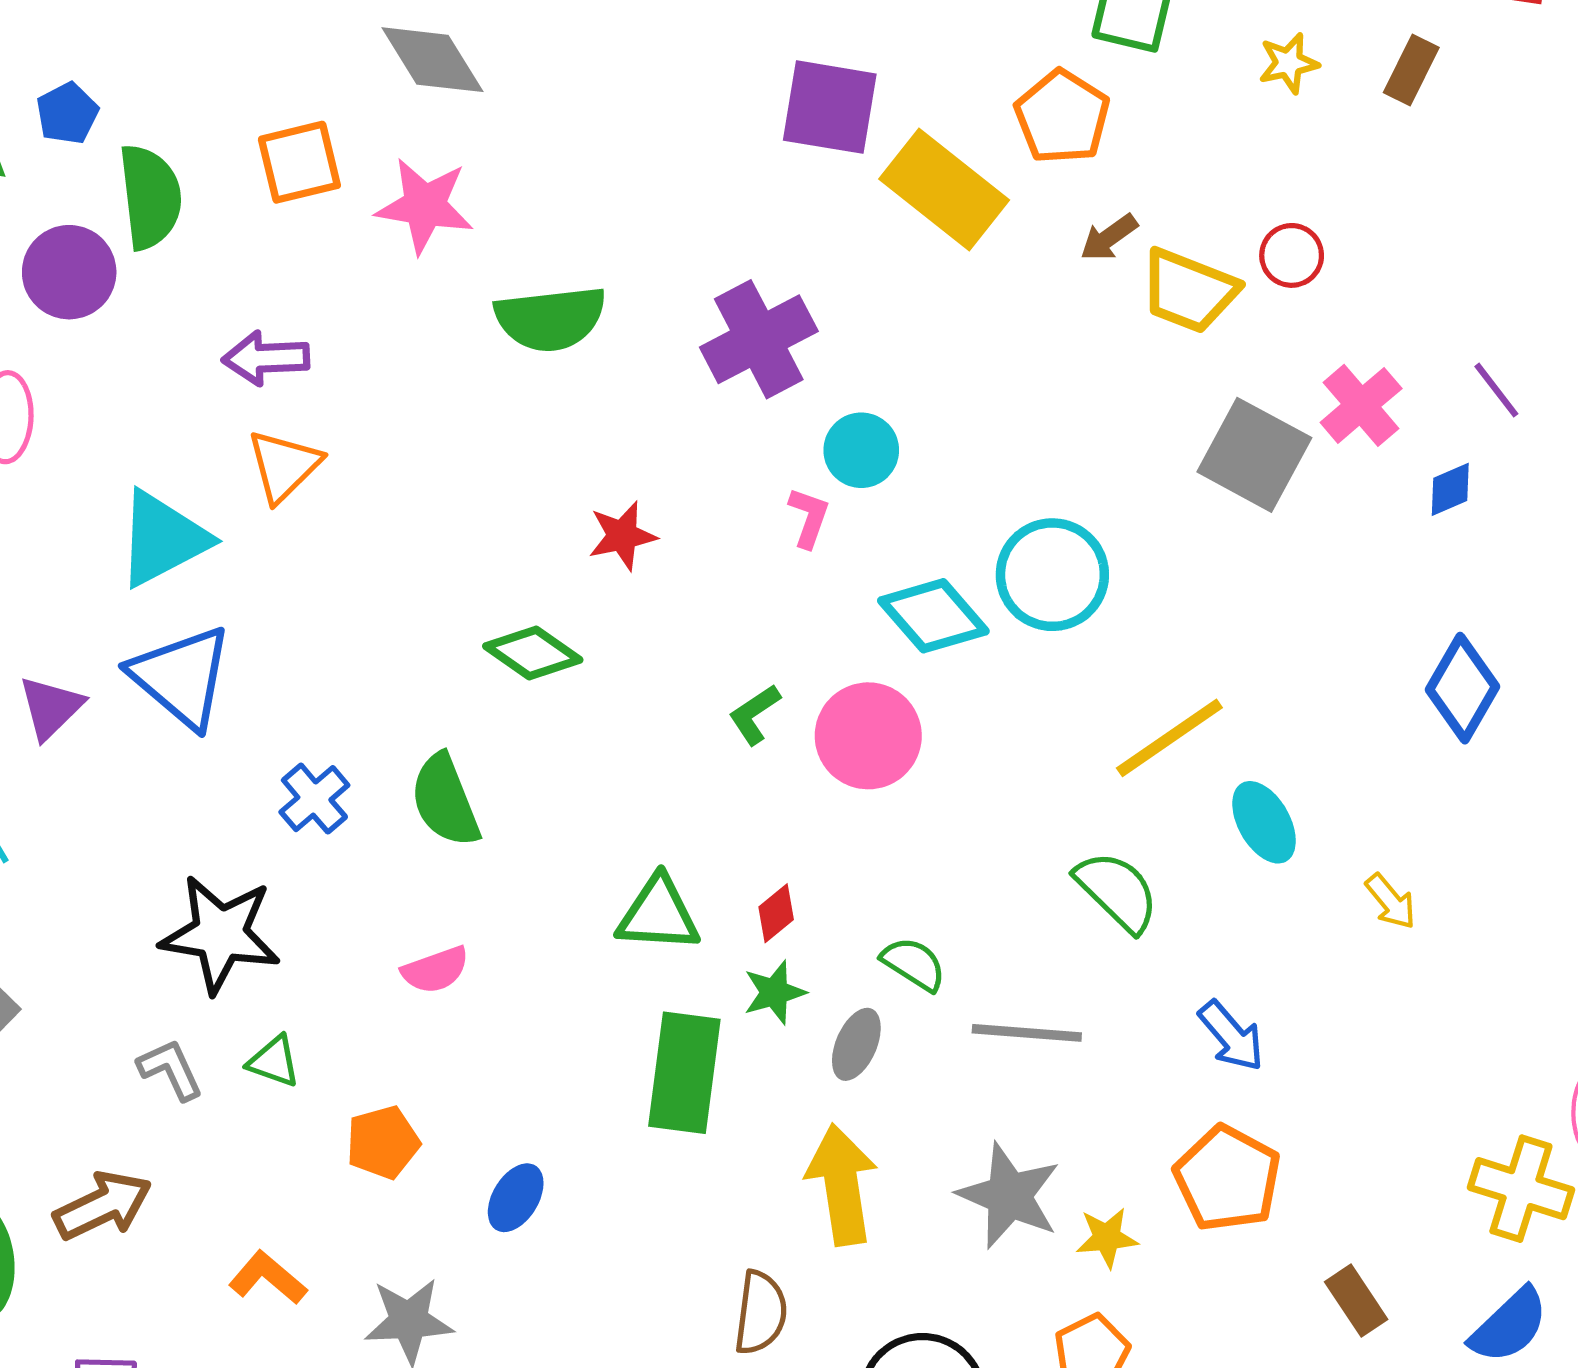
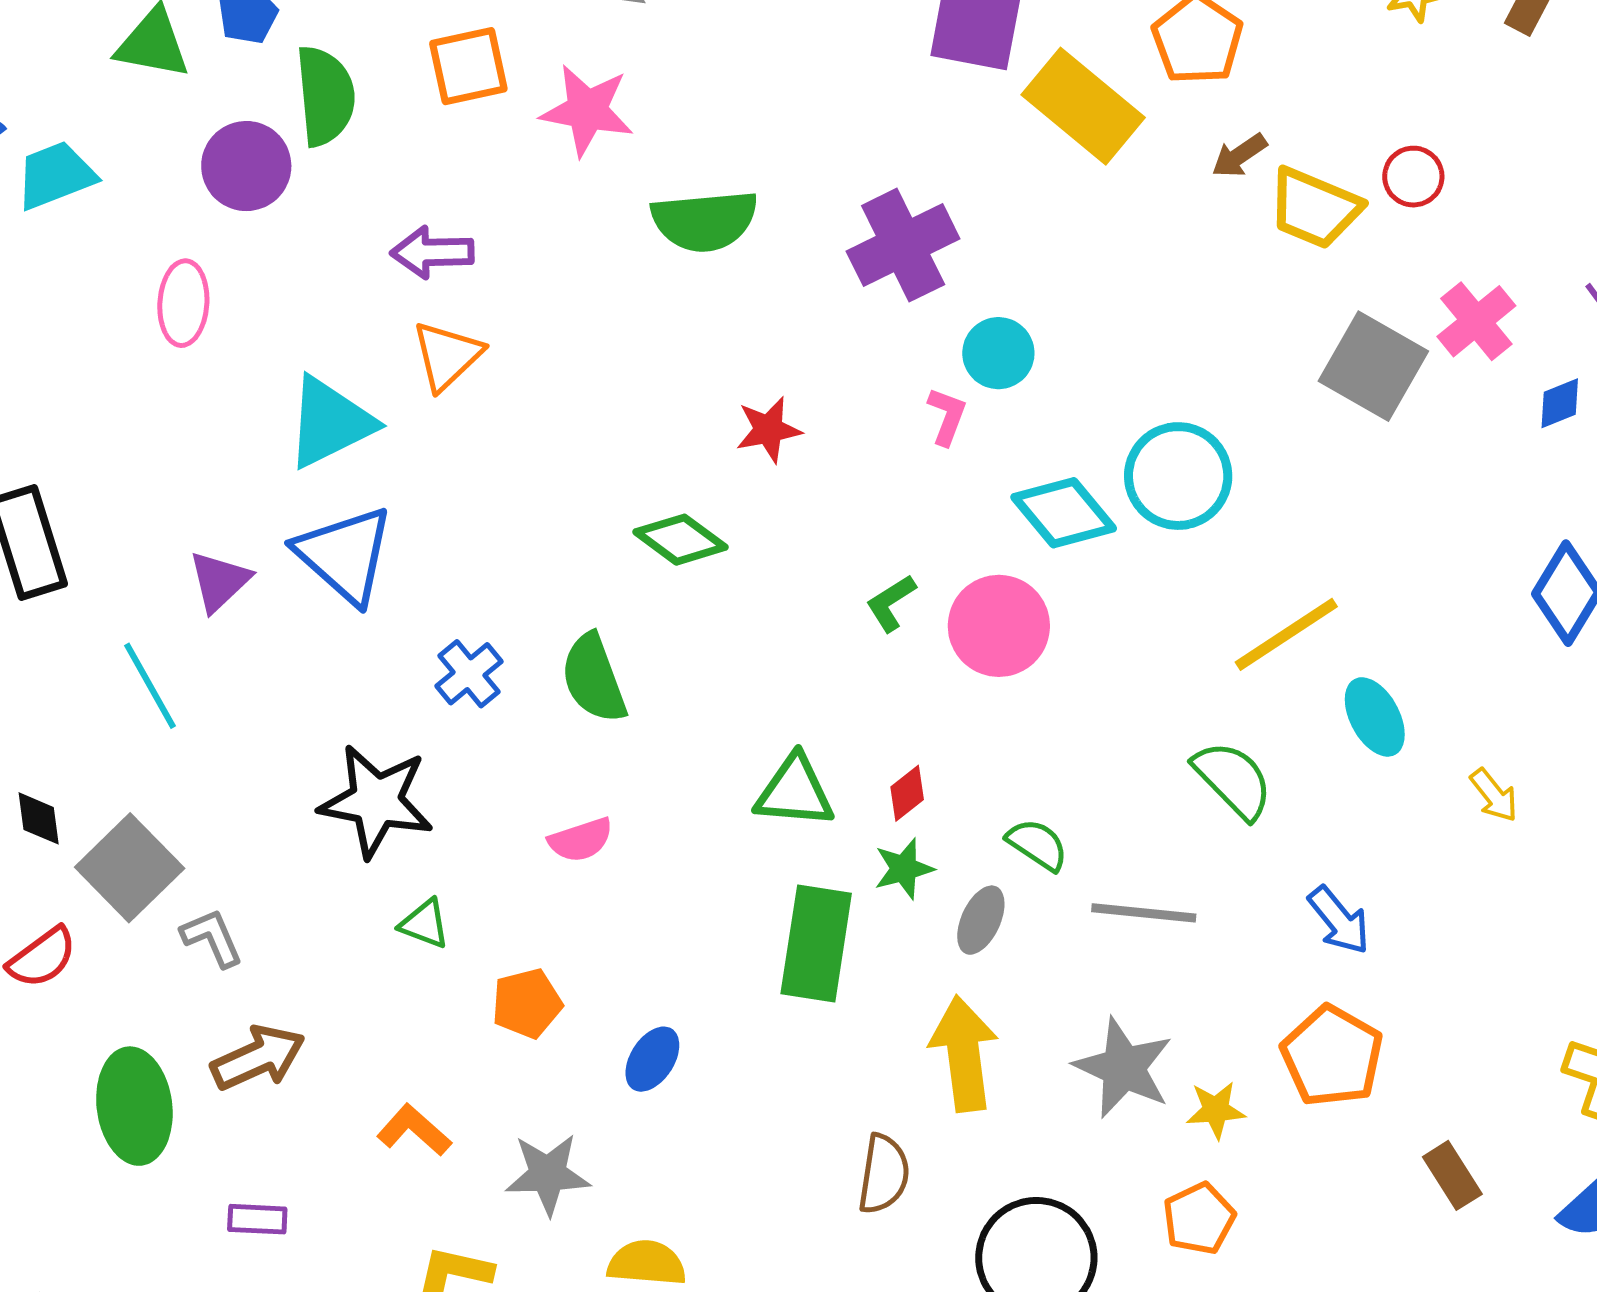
gray L-shape: (170, 1069) -> (212, 938), moved

